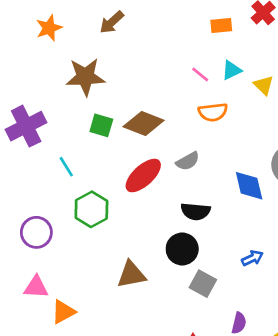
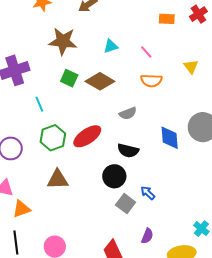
cyan triangle: (232, 70) -> (111, 46), moved
red ellipse: (143, 175) -> (87, 136), moved
blue arrow: (252, 258) -> (148, 193), moved, turned -119
brown triangle: (131, 275) -> (58, 179), moved

